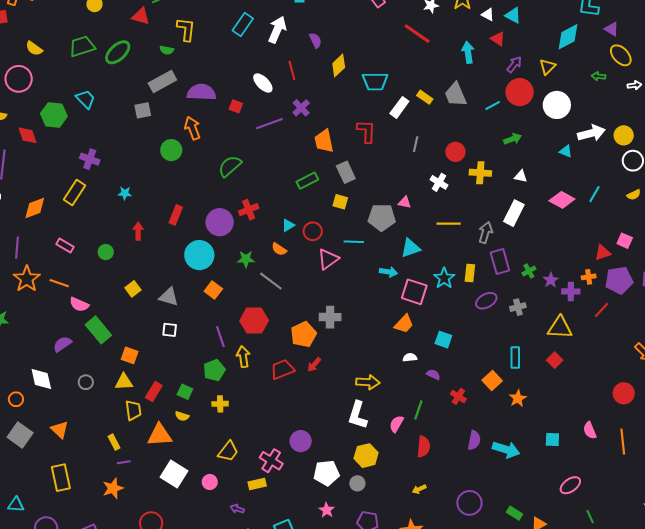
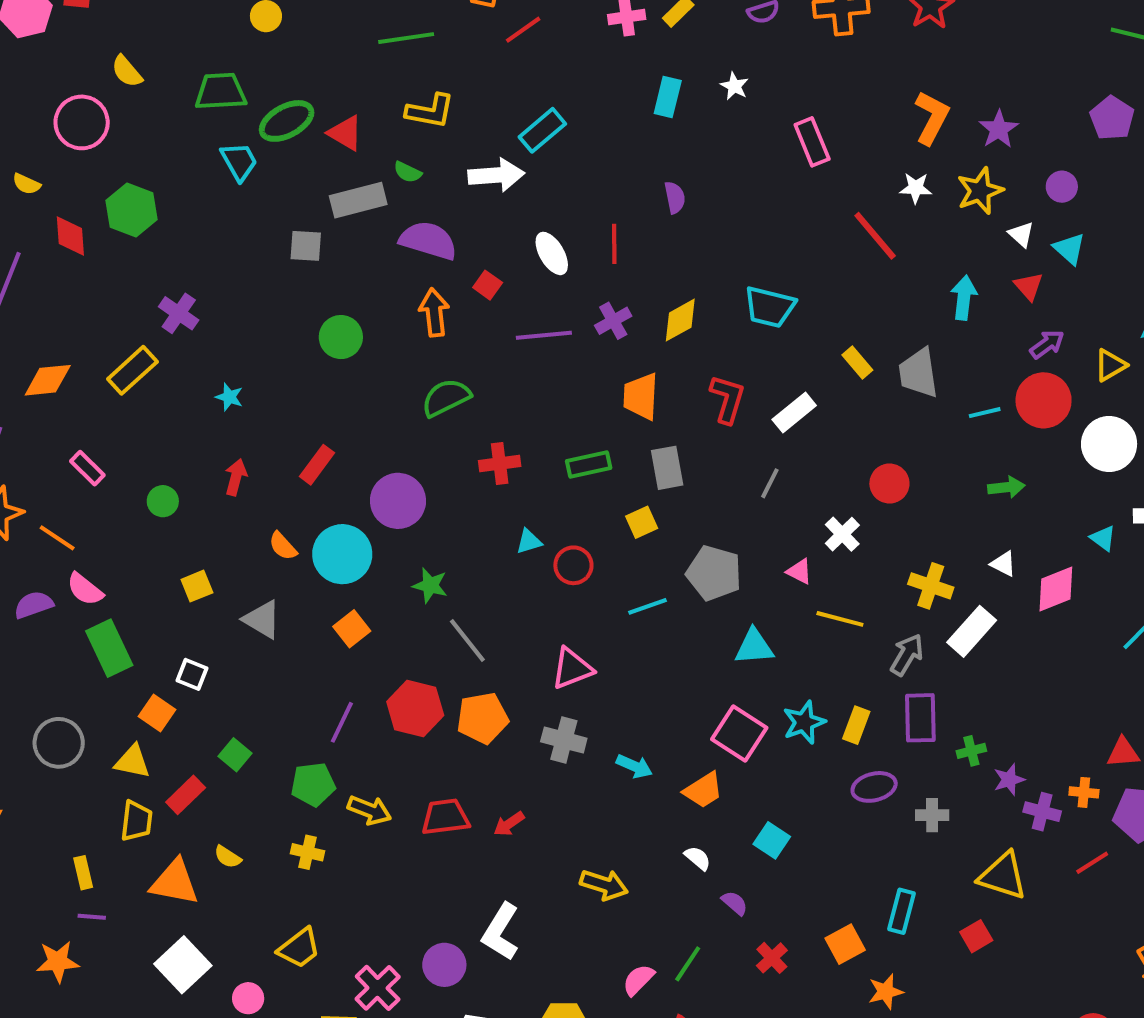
red triangle: (141, 16) -> (345, 133), moved
yellow L-shape: (186, 29) -> (430, 111), turned 80
white arrow: (277, 30) -> (496, 175), moved, turned 48
green semicircle: (167, 50) -> (408, 172), moved
yellow diamond: (339, 65) -> (680, 320), moved
cyan trapezoid: (86, 99) -> (239, 162), moved
white rectangle: (399, 107) -> (794, 412), moved
orange arrow: (192, 128) -> (434, 312), moved
gray line: (416, 144) -> (770, 483), moved
yellow cross: (480, 173) -> (931, 586), moved
pink diamond: (562, 200) -> (1056, 589), moved, turned -65
yellow square: (340, 202) -> (642, 522), turned 35
pink triangle: (405, 202) -> (799, 571), moved
red cross: (249, 210) -> (500, 463), moved
cyan line: (354, 242) -> (648, 606), turned -36
orange semicircle: (279, 249) -> (283, 546), moved
pink triangle: (328, 259) -> (572, 668), moved
cyan arrow: (388, 272) -> (634, 766), moved
white square: (170, 330) -> (192, 674), moved
orange pentagon: (303, 334) -> (482, 718), moved
purple line: (220, 337) -> (342, 722), turned 30
purple semicircle: (62, 344) -> (34, 605), moved
yellow arrow: (243, 357) -> (369, 810), moved, turned 105
white semicircle: (410, 357) -> (698, 858), turned 32
gray circle: (86, 382) -> (59, 743), size x1.6
green square: (185, 392) -> (235, 755), moved
white L-shape: (358, 415) -> (501, 932), moved

